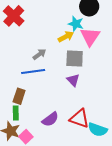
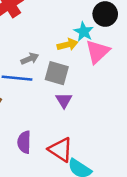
gray square: (75, 58) -> (57, 73), moved
purple semicircle: (50, 119) -> (24, 142), turned 114

